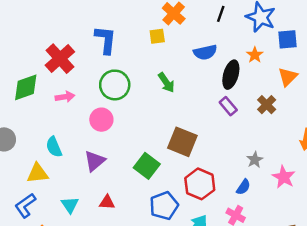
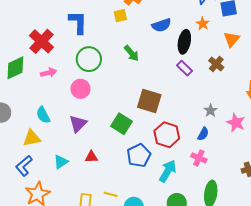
cyan triangle: (70, 205) -> (61, 162), turned 35

